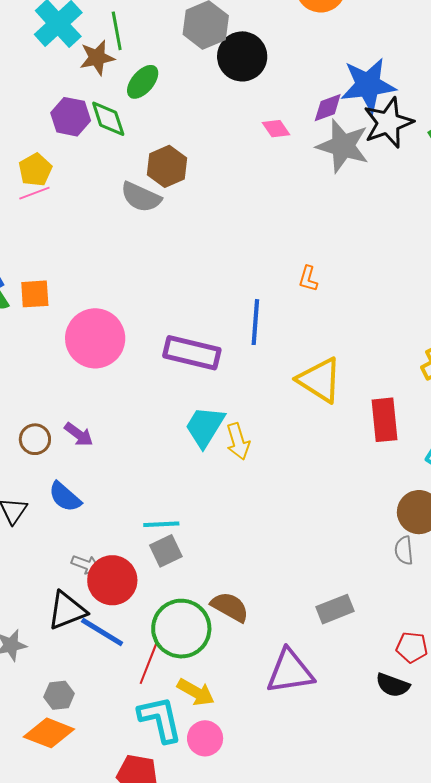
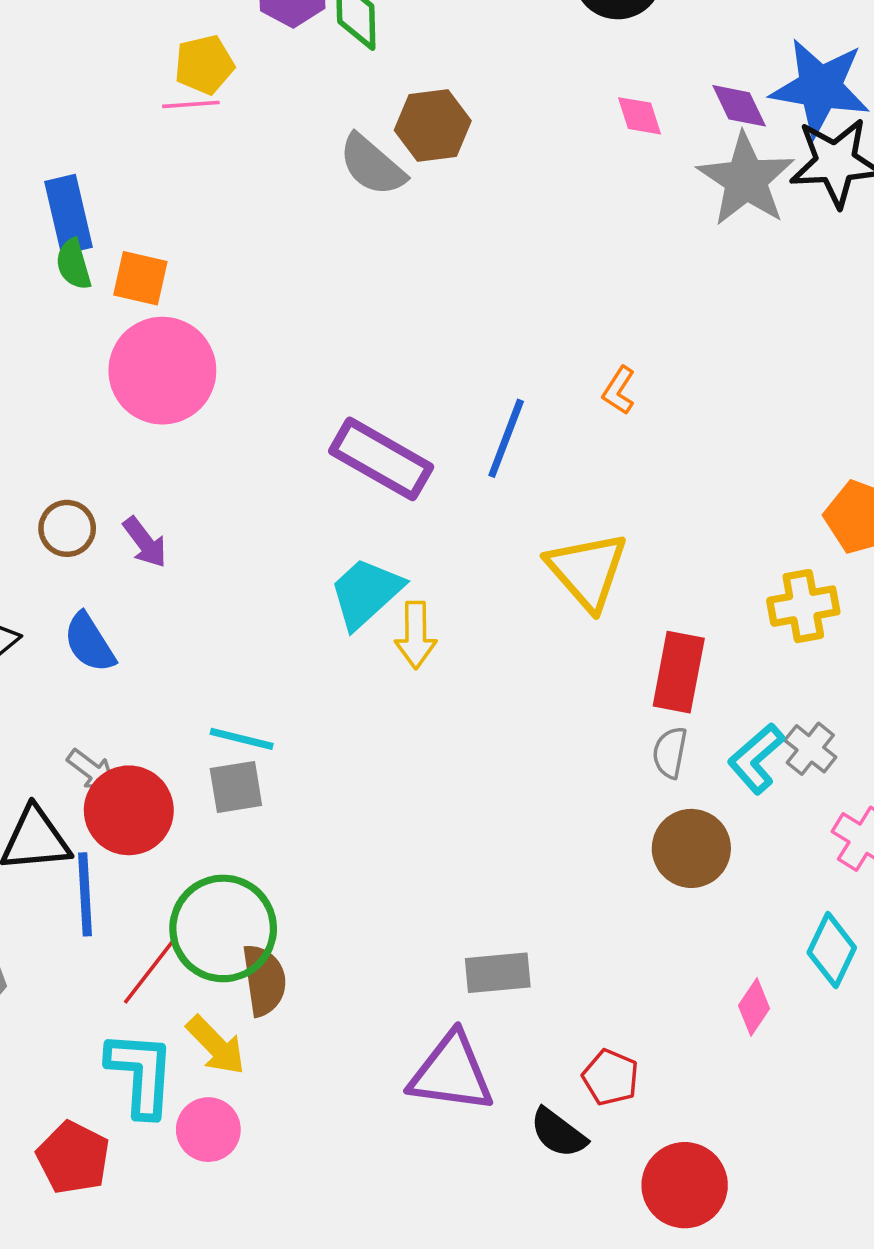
purple diamond: (328, 108) -> (739, 106), turned 68
pink circle: (95, 338) -> (162, 371), moved
gray semicircle: (404, 550) -> (670, 752), moved
brown semicircle: (230, 607) -> (264, 980), moved, turned 36
blue line: (102, 632) -> (85, 894), turned 39
purple triangle: (290, 672) -> (451, 1073), moved

